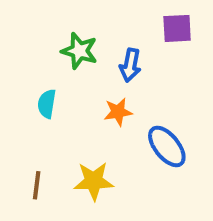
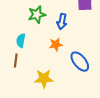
green star: (79, 51) -> (37, 15), turned -30
brown line: (37, 185) -> (16, 61), moved

